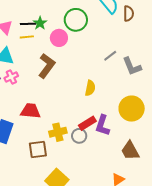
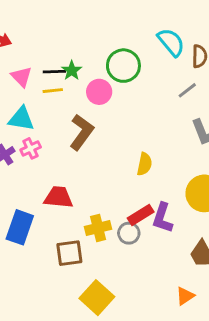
gray line: (110, 56) -> (187, 90), moved

